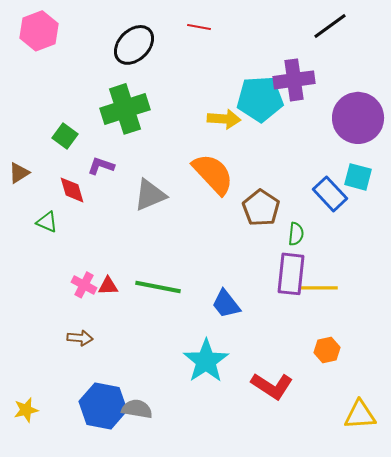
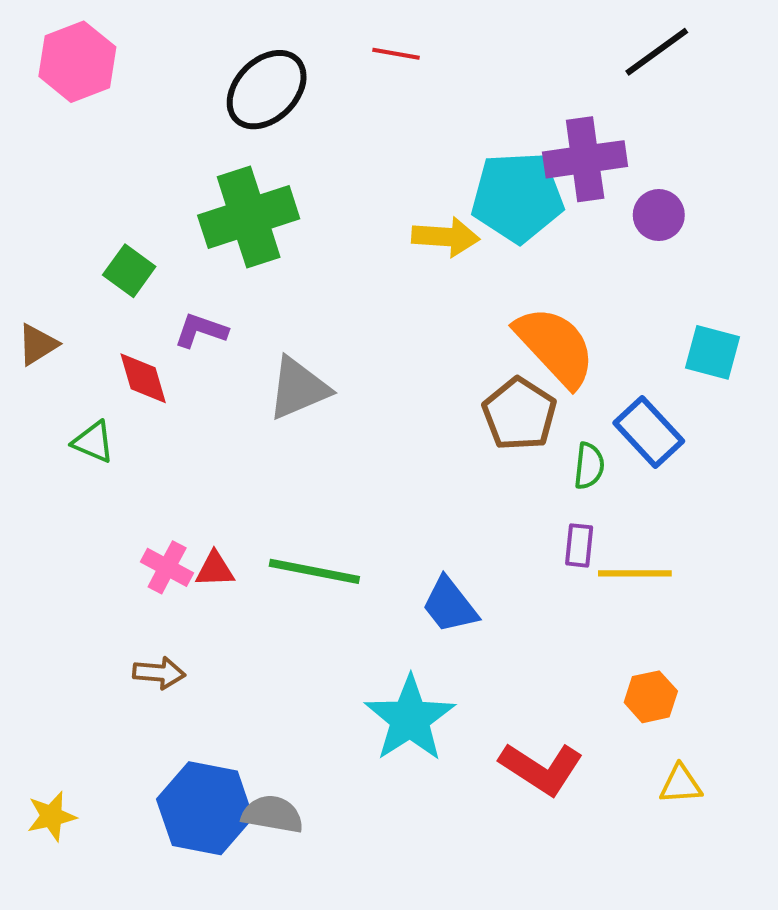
purple circle: (358, 118) -> (659, 215), moved, size x0.5
orange semicircle: (213, 174) -> (555, 346), moved
blue rectangle: (330, 194) -> (649, 432), moved
purple rectangle: (291, 274) -> (579, 545), size x0.5
yellow triangle: (360, 415) -> (681, 784), moved, size x0.7

